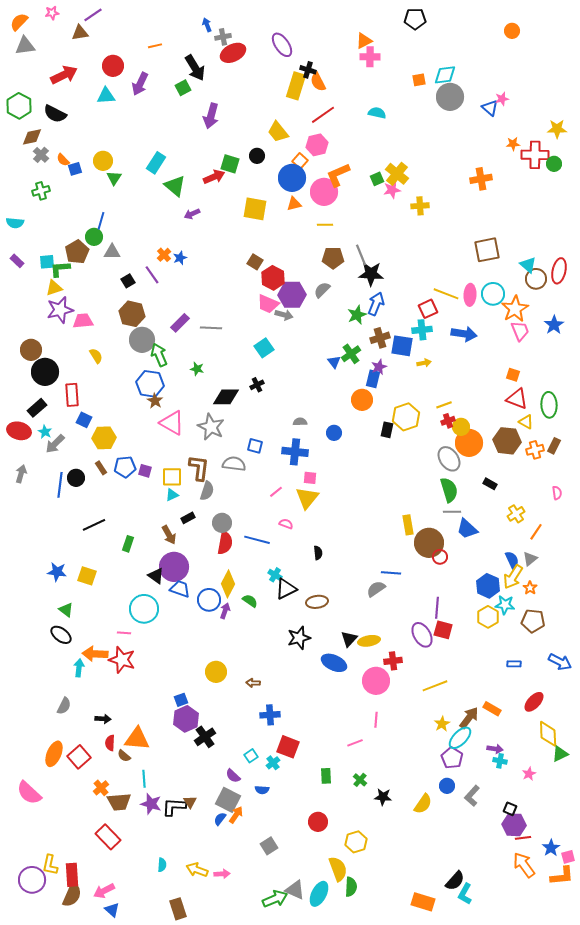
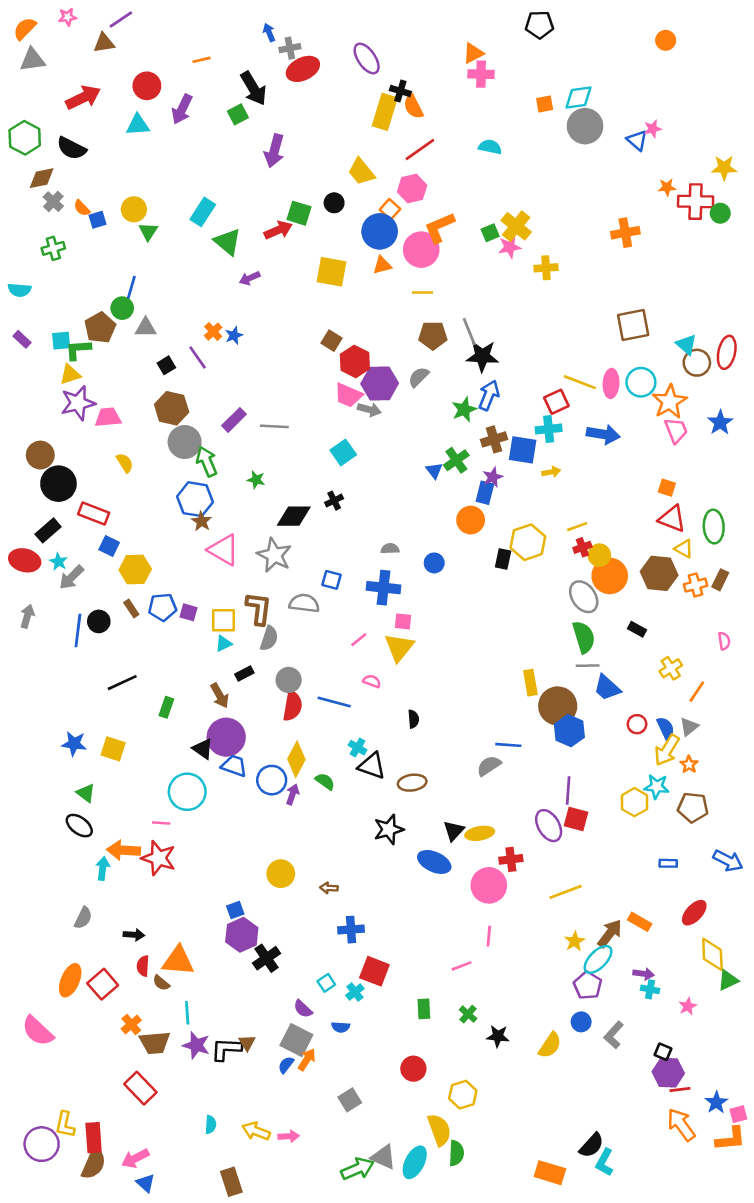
red rectangle: (72, 395) -> (94, 514), turned -65
red circle: (440, 557) -> (637, 724), moved
blue hexagon: (488, 586) -> (569, 731), moved
black triangle: (286, 589) -> (372, 766), turned 45

